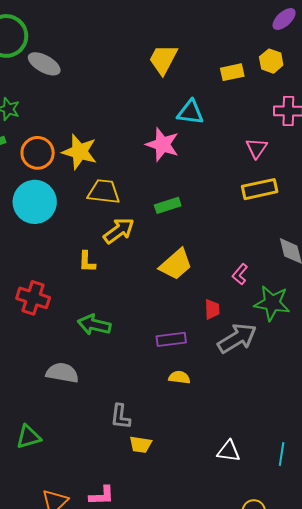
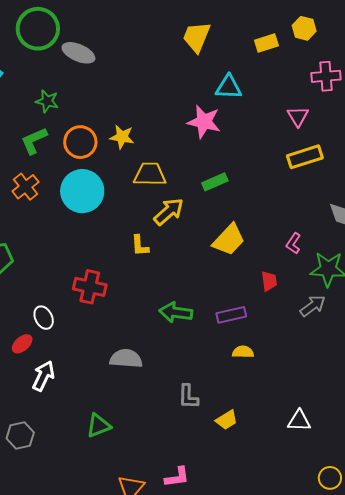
yellow star: (80, 152) -> (122, 137), size x0.7
green arrow: (94, 325) -> (176, 312), moved
gray arrow: (237, 338) -> (313, 306), moved, size x0.7
yellow trapezoid: (141, 445) -> (227, 420), moved, turned -35

